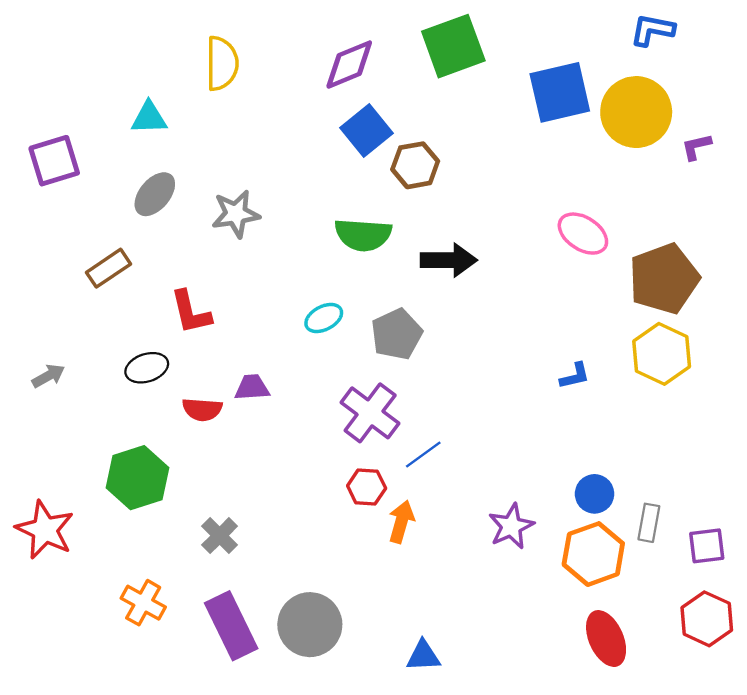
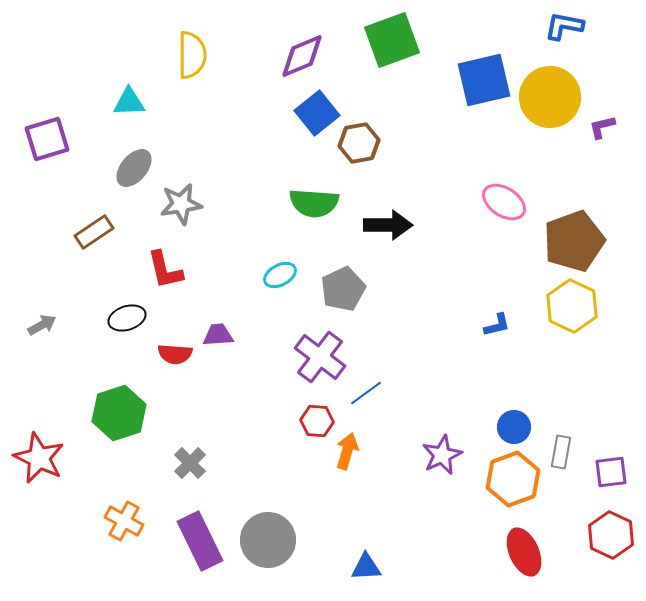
gray star: (236, 214) -> (181, 204), moved

